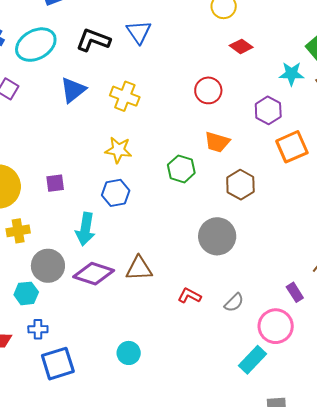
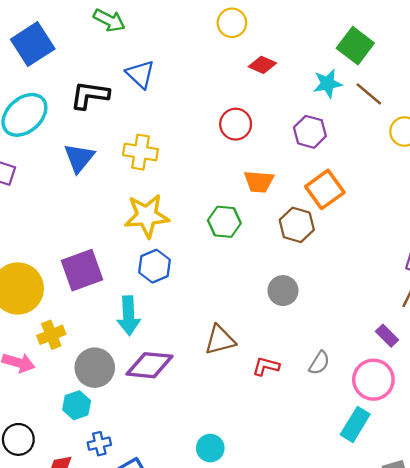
orange square: (292, 147) -> (325, 189), moved
yellow star: (118, 150) -> (147, 216), size x1.4
purple square: (55, 183) -> (82, 270), size x1.8
gray circle: (217, 236) -> (283, 291), size x0.7
brown triangle: (139, 268) -> (220, 340), moved

